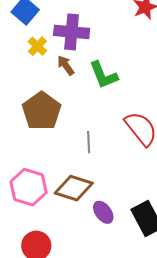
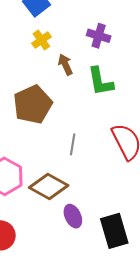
purple cross: (72, 32) -> (99, 36), moved, size x0.7

